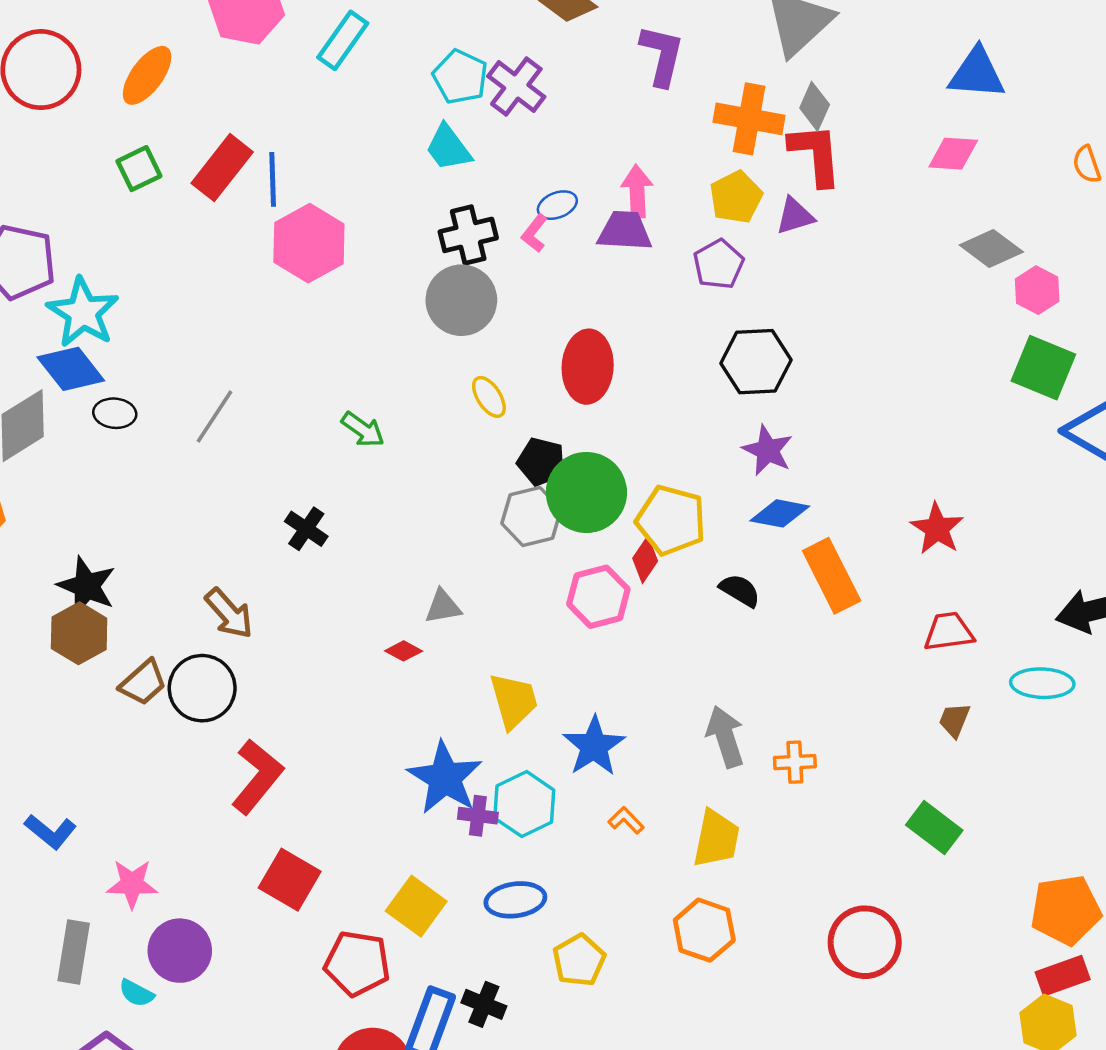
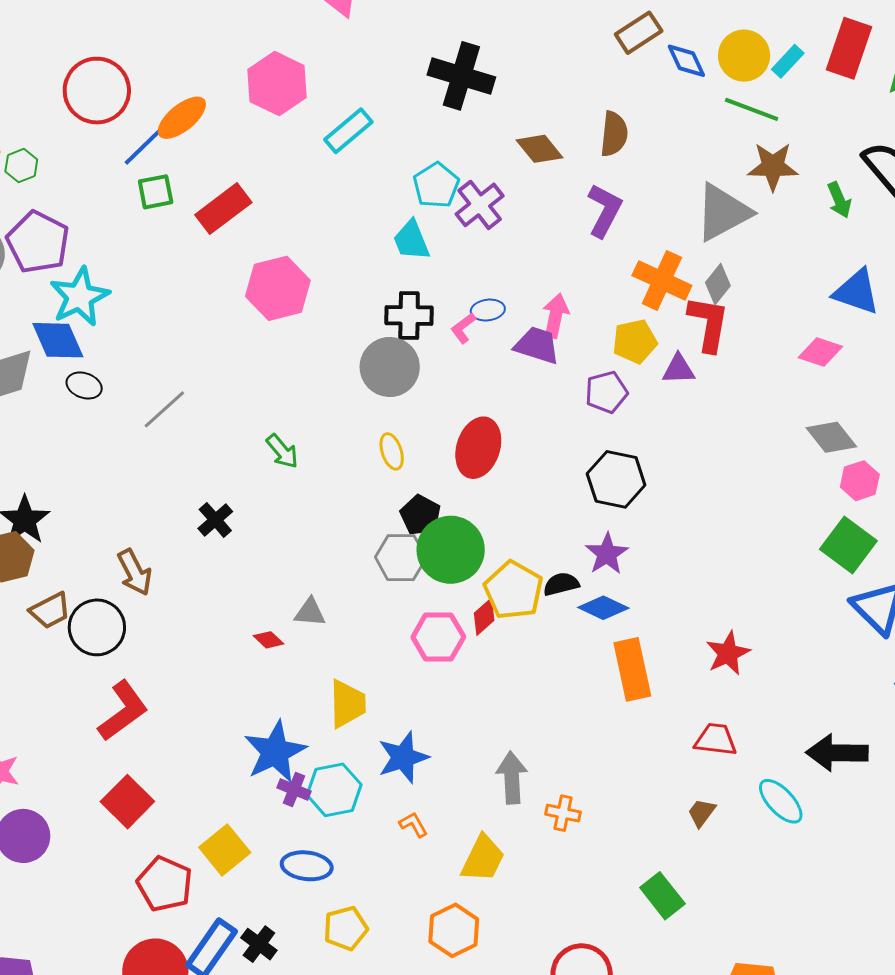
blue line: (273, 179) -> (142, 148), moved, turned 33
black semicircle: (740, 590) -> (561, 584), moved, turned -60
cyan ellipse: (1042, 683) -> (781, 801), turned 30

